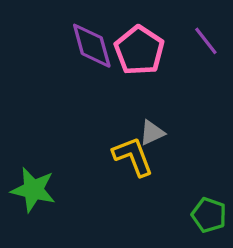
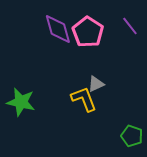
green star: (33, 190) -> (21, 102), moved

